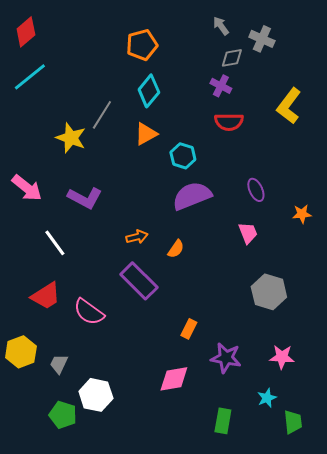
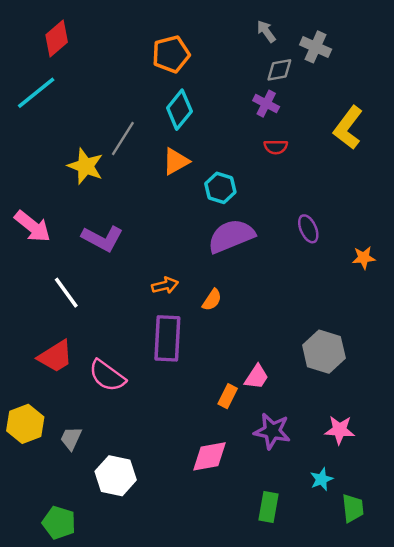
red diamond: (26, 32) -> (57, 39), moved
red semicircle: (229, 122) -> (276, 147), size x0.7
pink trapezoid: (248, 233) -> (256, 377), moved, turned 55
purple rectangle: (139, 281) -> (167, 338), turned 48
green pentagon: (63, 415) -> (59, 523), moved

